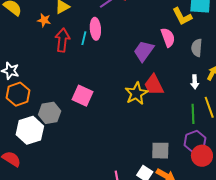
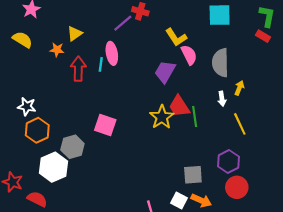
yellow L-shape: (182, 16) -> (176, 37), moved
gray semicircle: (197, 48) -> (220, 63), size x1.5
green line: (193, 114) -> (195, 117), moved
red circle: (202, 156) -> (237, 187), moved

